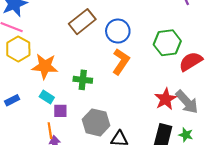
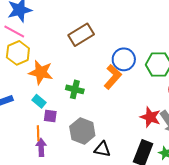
blue circle: (118, 31) -> (124, 59), moved
red star: (166, 99) -> (150, 117), turned -30

